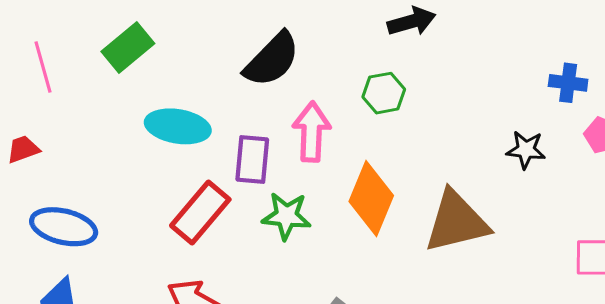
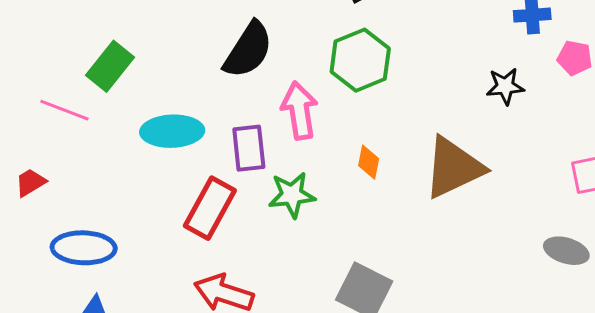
pink line: (43, 67) -> (64, 110), moved, turned -42
green hexagon: (384, 93) -> (360, 60), size x1.5
orange diamond: (371, 199) -> (369, 162), size x0.5

